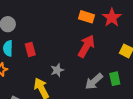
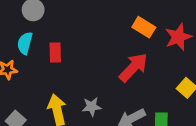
gray star: (57, 70) -> (92, 107), moved

